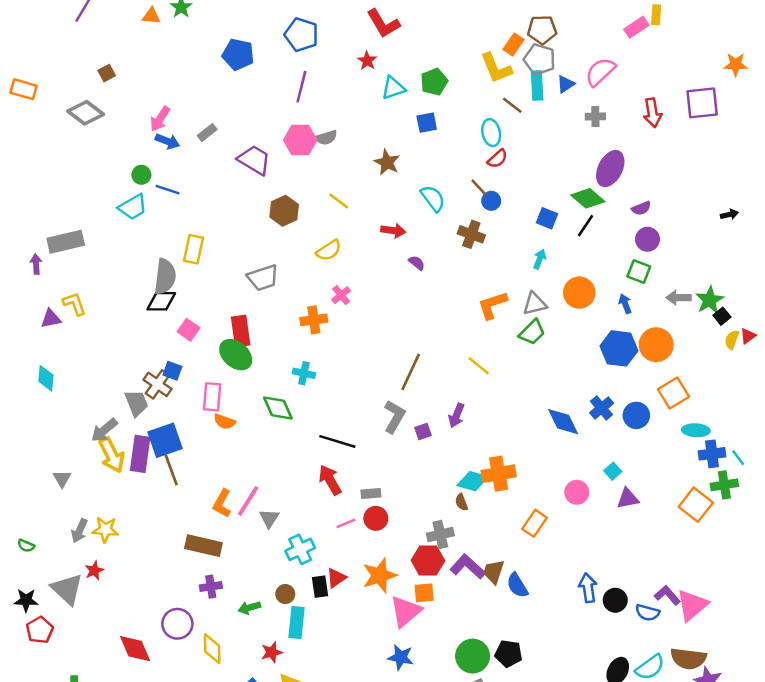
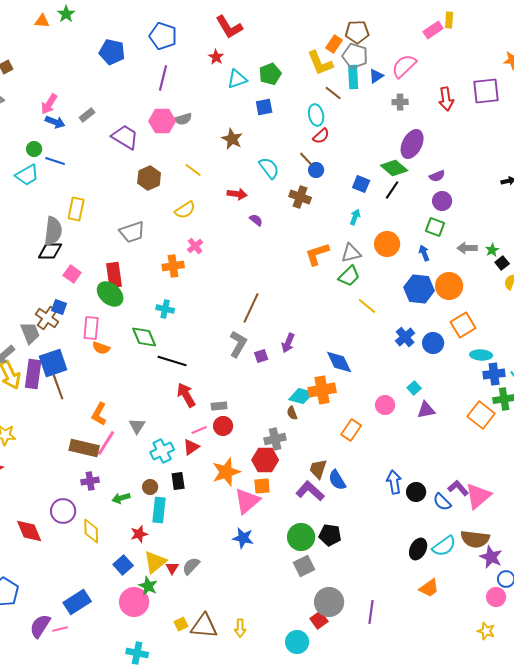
green star: (710, 300) -> (492, 250), size x0.6
yellow line: (479, 366) -> (367, 306), moved
blue diamond: (563, 422) -> (339, 362), moved
black line: (337, 441) -> (172, 361), moved
pink line: (248, 501) -> (106, 443), moved
purple L-shape: (468, 567) -> (310, 491), moved
red triangle: (336, 578) -> (191, 447), moved
blue semicircle: (647, 613) -> (442, 502), turned 30

